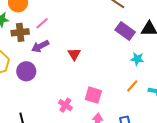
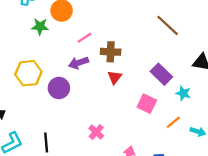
purple rectangle: (125, 31) -> (161, 74), moved
brown cross: (20, 32) -> (111, 52), moved
pink square: (93, 95) -> (147, 104), moved

